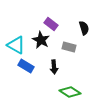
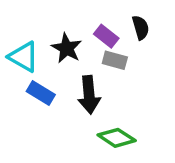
purple rectangle: (51, 24) -> (106, 36), moved
black arrow: (54, 67) -> (89, 95), size x1.5

